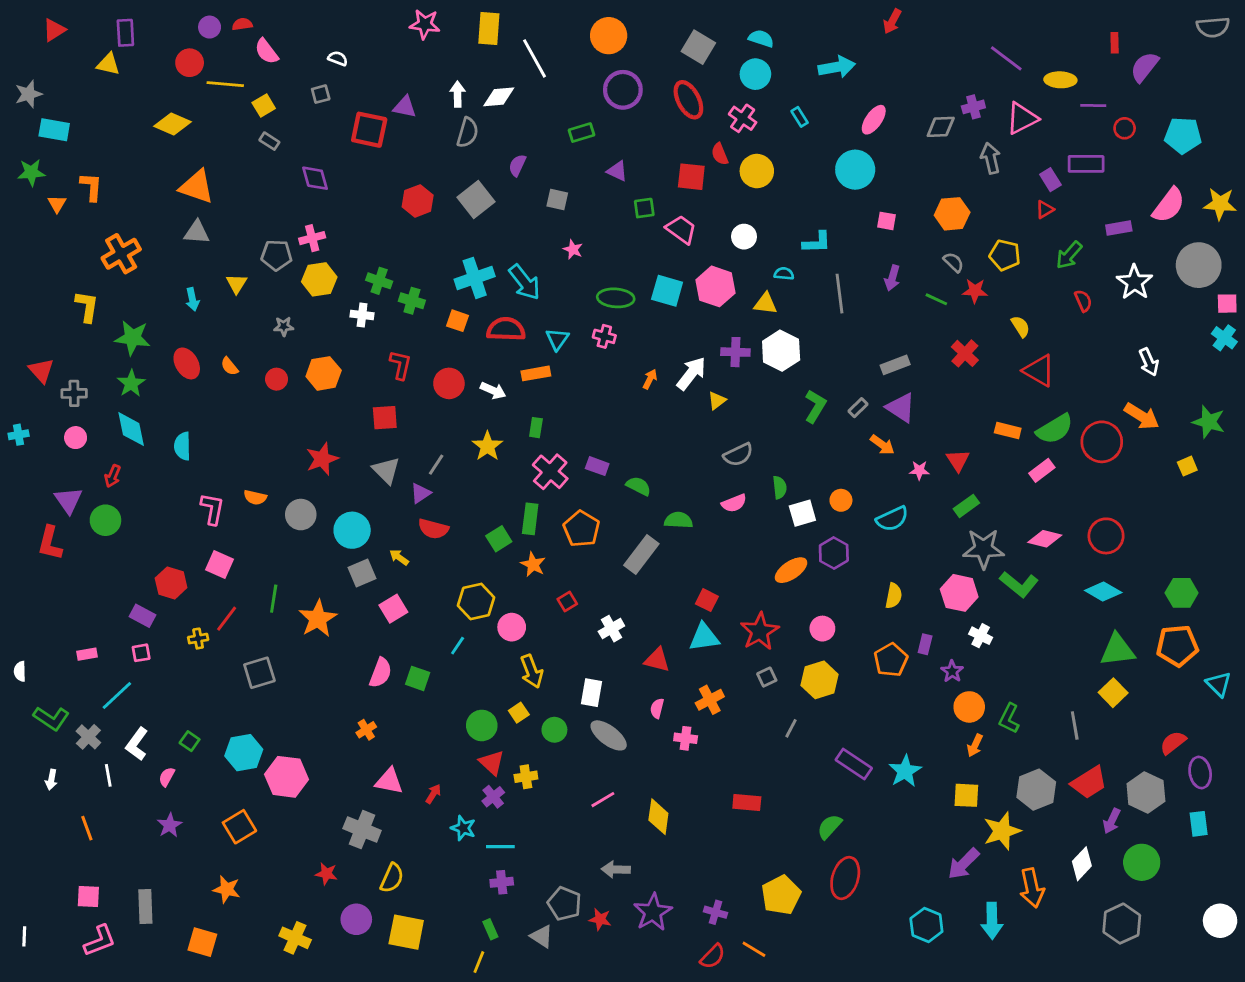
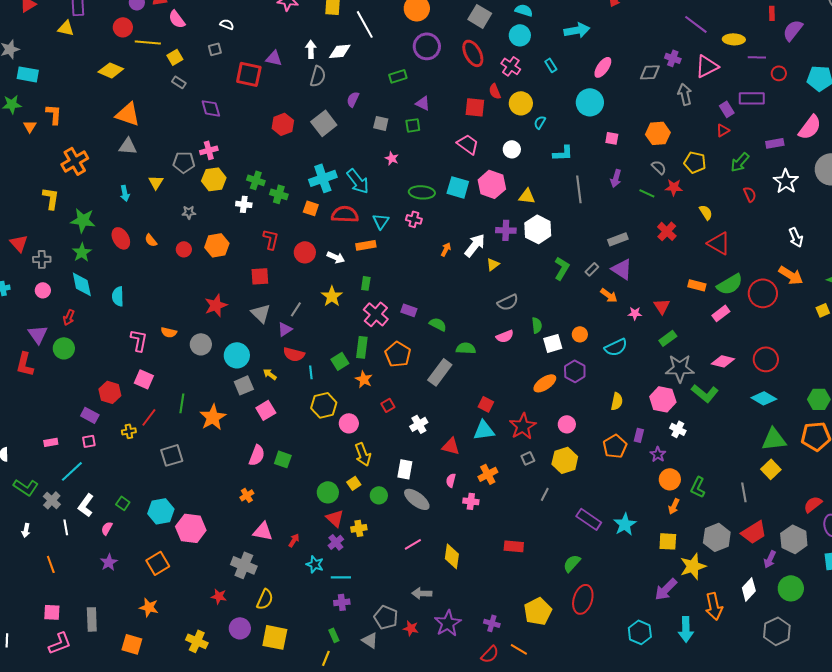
purple cross: (973, 107) -> (673, 58), turned 35
green square: (644, 208) -> (413, 125), moved
cyan semicircle: (784, 274) -> (540, 122), moved, turned -64
cyan line: (458, 646) -> (311, 372), moved, turned -40

